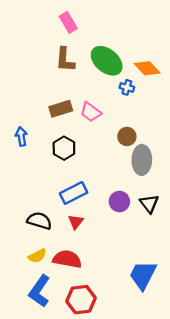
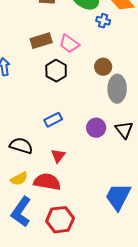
black hexagon: (64, 148) -> (56, 71), moved
blue rectangle: (74, 193) -> (53, 120), size x0.7
red triangle: (76, 222) -> (58, 156), moved

